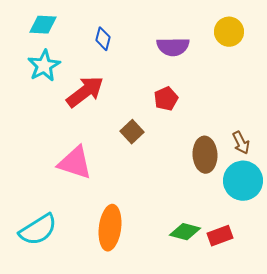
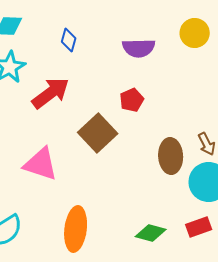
brown square: (132, 132) -> (98, 133), size x1.6
red rectangle: (220, 236) -> (199, 227), moved

